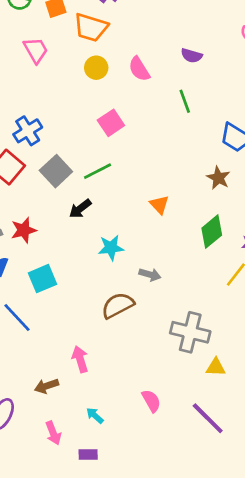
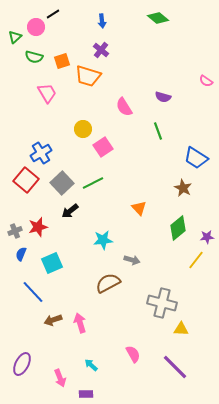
yellow circle: (96, 68) -> (83, 129), moved
black arrow: (80, 209) -> (70, 211), moved
brown arrow: (47, 386) -> (53, 320), moved

